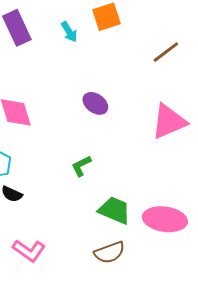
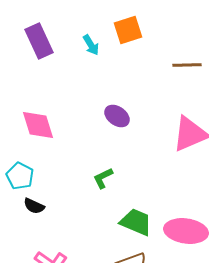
brown line: (166, 52) -> (187, 65), turned 36

